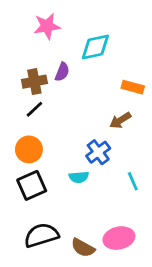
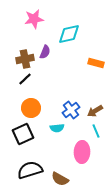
brown arrow: (120, 120) -> (95, 111), moved
orange circle: (29, 149) -> (31, 108), moved
pink ellipse: (119, 238) -> (82, 152), moved, turned -75

